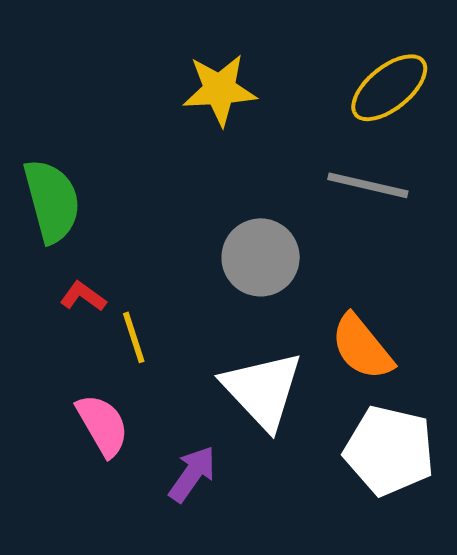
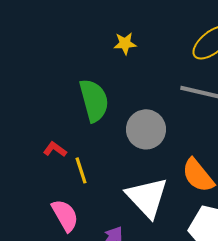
yellow star: (220, 90) -> (125, 43), size x0.6
green semicircle: (52, 201) -> (94, 100), moved

